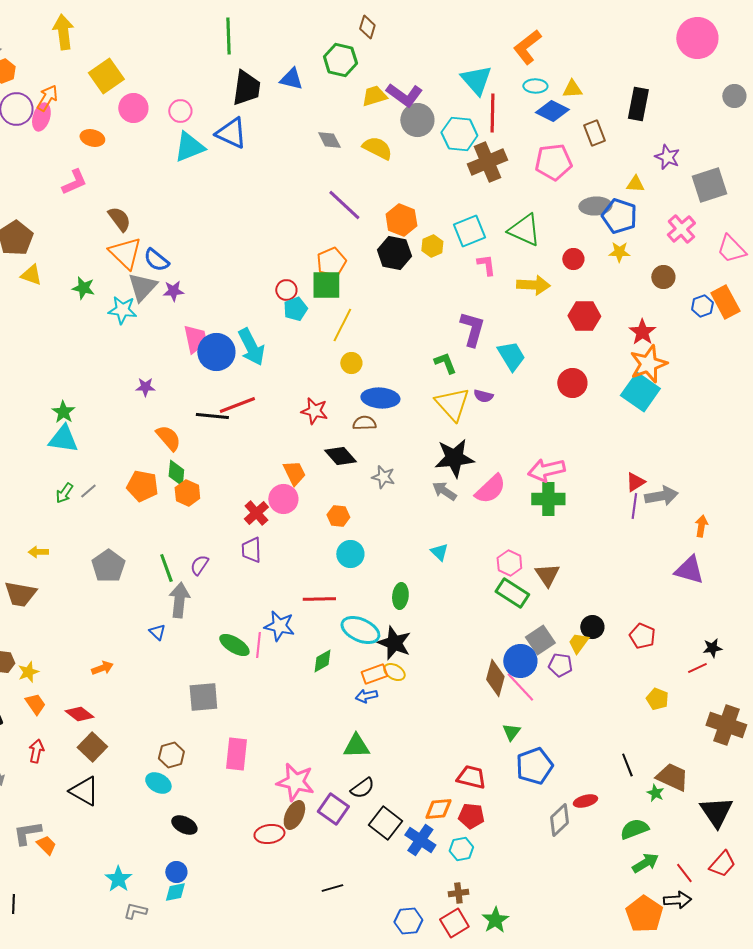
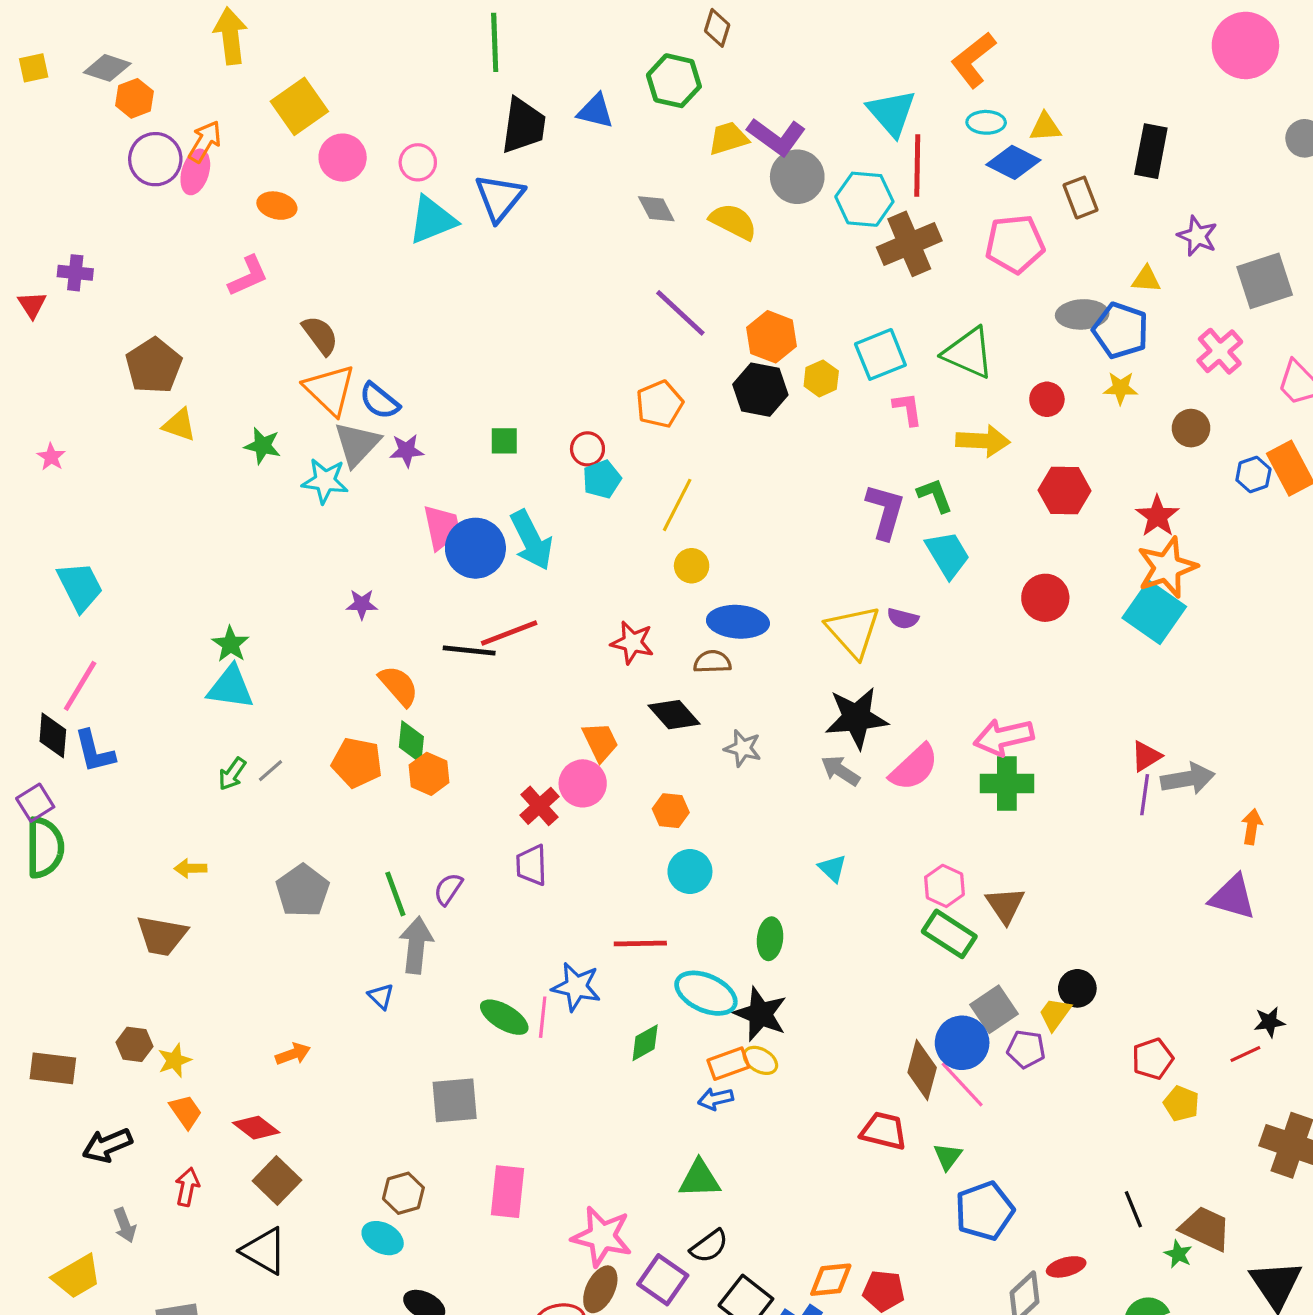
blue triangle: (231, 133) -> (499, 198), turned 44
green square: (326, 285) -> (504, 441), moved, size x0.6
green L-shape: (445, 363) -> (935, 495), moved
red pentagon: (642, 636) -> (1153, 1059), moved, turned 30
red trapezoid: (471, 777) -> (884, 1131), moved

